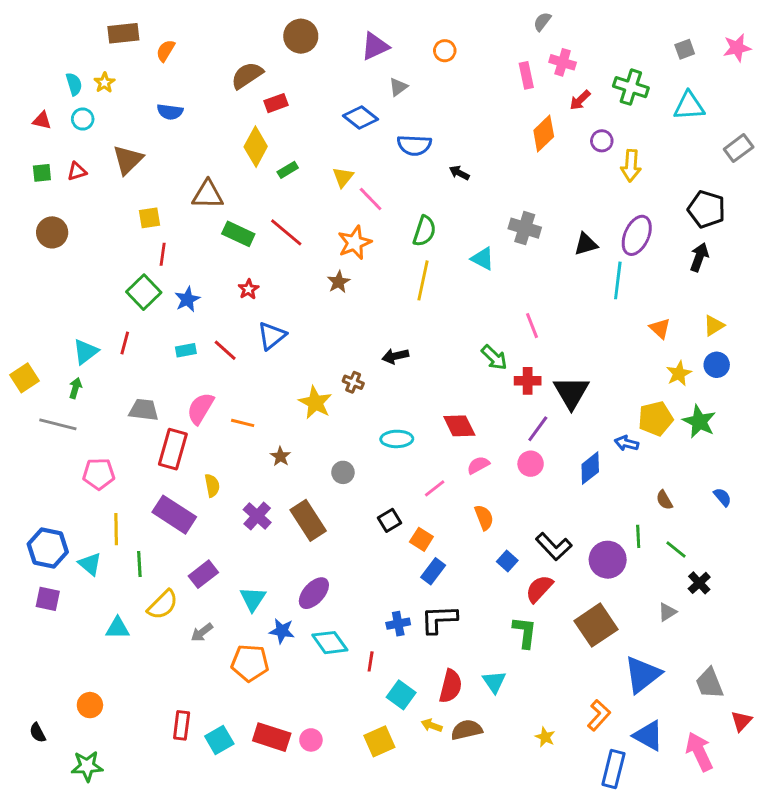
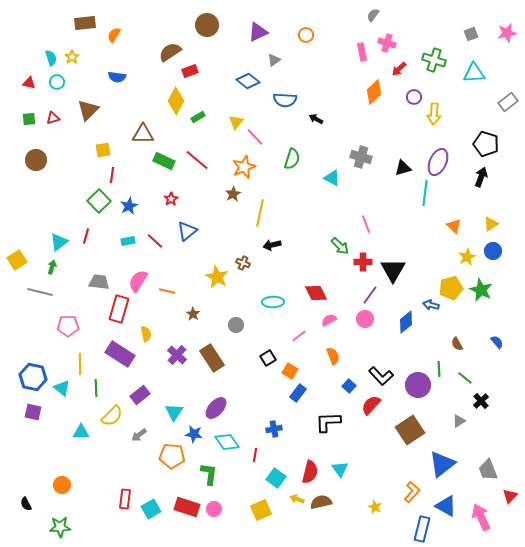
yellow line: (423, 280) -> (260, 213), moved
black L-shape: (439, 619) -> (328, 422), moved
green L-shape: (525, 632) -> (209, 474), moved

